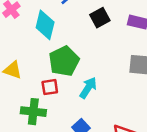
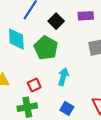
green pentagon: (64, 61) -> (46, 48), moved

